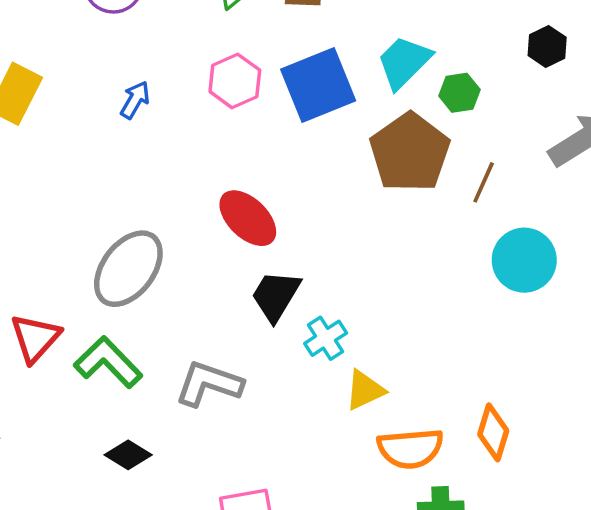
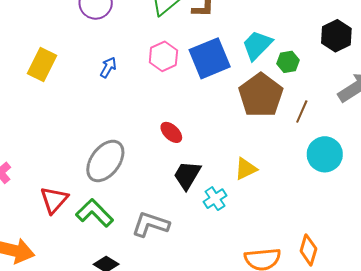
black hexagon: (547, 46) -> (336, 36), size x1.4
red ellipse: (248, 218) -> (171, 132), size x0.7
yellow triangle: (365, 390) -> (246, 169), moved

